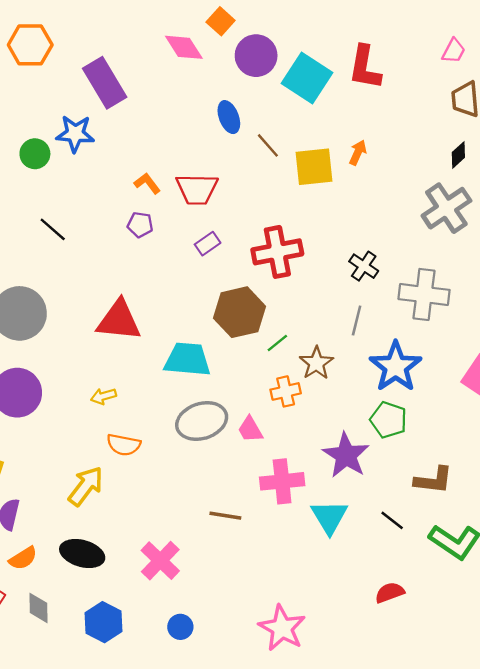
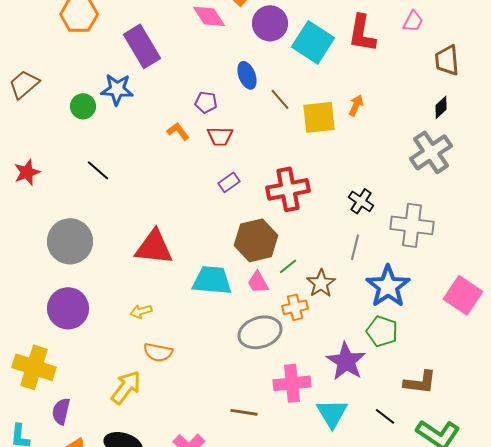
pink trapezoid: (454, 51) -> (413, 21), moved
red trapezoid: (197, 189) -> (220, 136), size x0.7
purple pentagon: (140, 225) -> (206, 102), moved
gray ellipse: (202, 421) -> (260, 332), moved
pink trapezoid: (250, 429) -> (258, 282), moved

